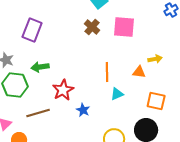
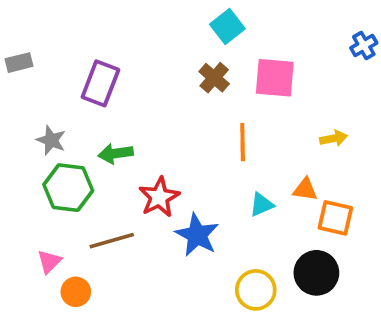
orange line: (107, 72) -> (243, 142), moved
orange triangle: (139, 72) -> (305, 189), moved
blue star: (83, 110) -> (197, 235), size x1.6

